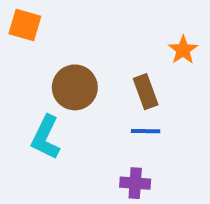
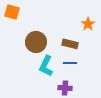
brown rectangle: (146, 92) -> (70, 44), turned -56
cyan L-shape: (46, 137) -> (46, 66), moved

